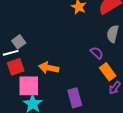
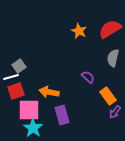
purple semicircle: (97, 53) -> (88, 77), moved
purple rectangle: (75, 98) -> (62, 115), moved

